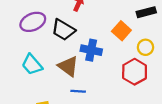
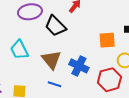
orange square: (121, 31) -> (107, 40), turned 30
blue cross: (91, 50) -> (79, 66), moved

